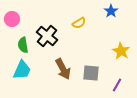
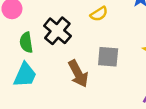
gray square: (91, 73) -> (108, 57), moved

